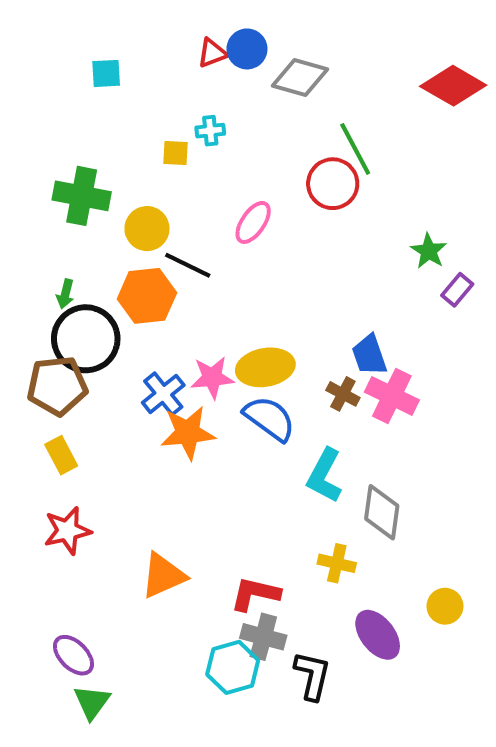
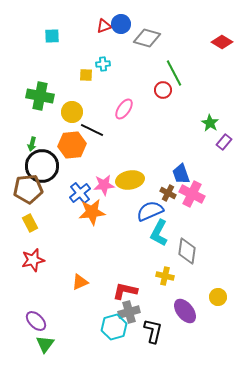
red diamond: (453, 86) -> (222, 42), size x0.7
red circle: (333, 184) -> (163, 90), size x0.7
blue semicircle: (269, 418) -> (150, 211), moved, turned -60
orange triangle: (163, 576) -> (80, 282), size x0.7
gray cross: (263, 637) -> (129, 312), turned -30

